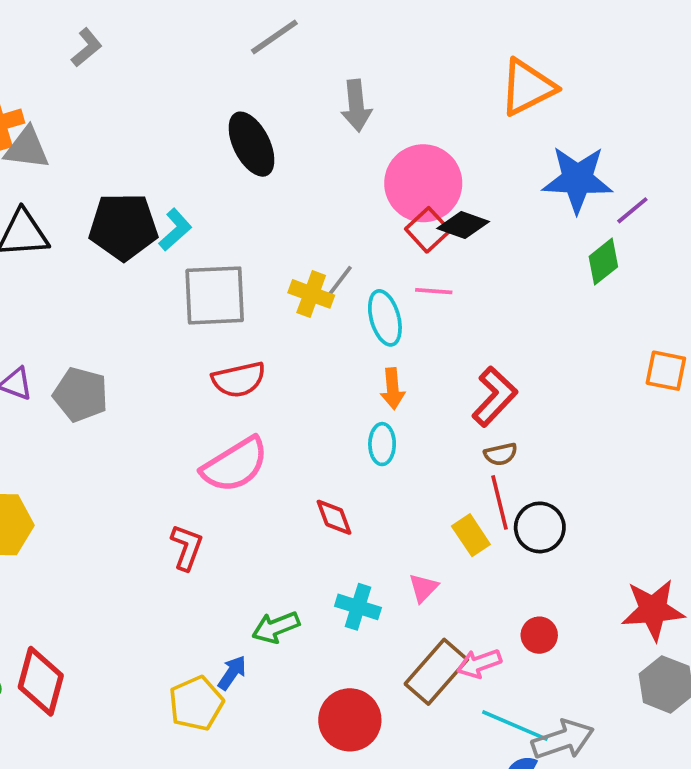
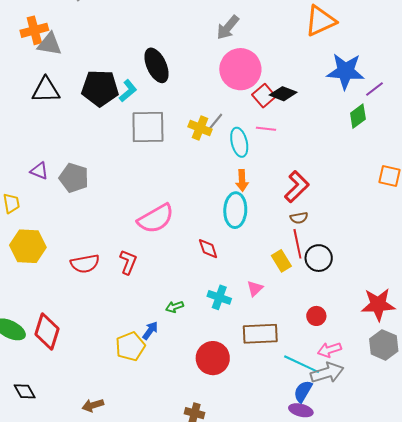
gray arrow: (356, 106) -> (228, 27), turned 44
black ellipse: (251, 144) -> (156, 65), moved
pink circle: (423, 183) -> (240, 69), moved
red semicircle: (239, 380) -> (85, 264), moved
cyan ellipse: (382, 444) -> (235, 210), size x1.6
green arrow: (276, 627) -> (175, 307), size x0.7
pink arrow: (479, 663) -> (329, 350), moved
brown rectangle: (436, 672) -> (260, 334), turned 44

